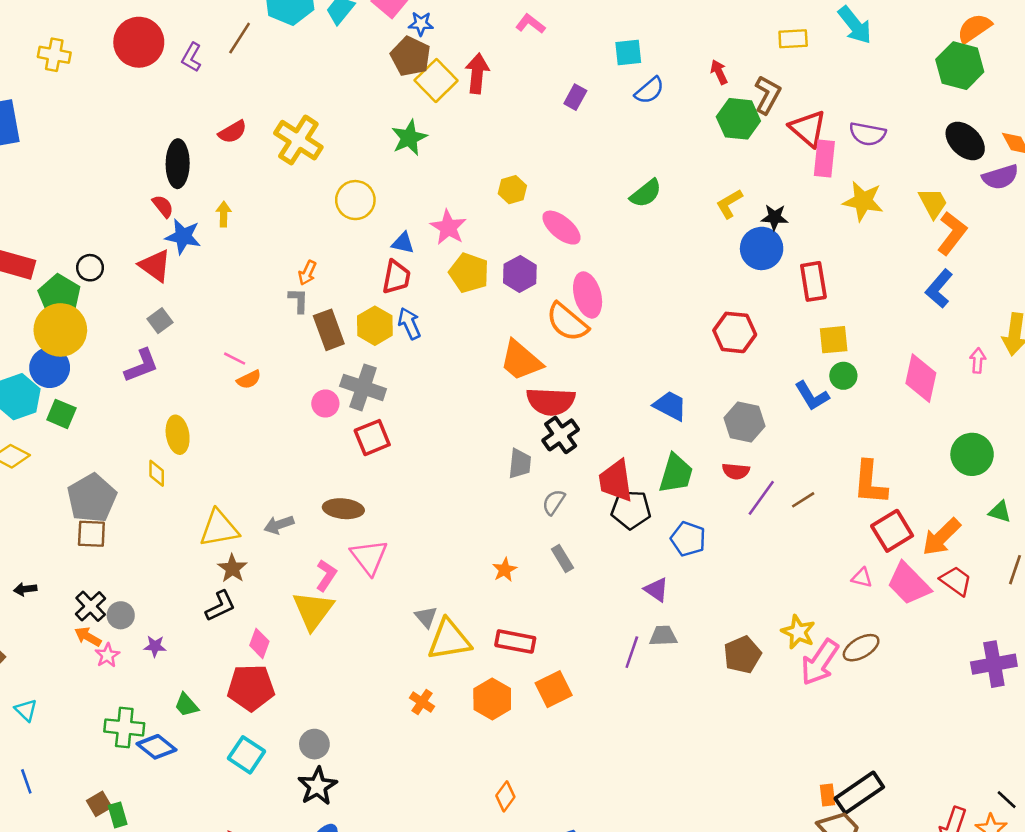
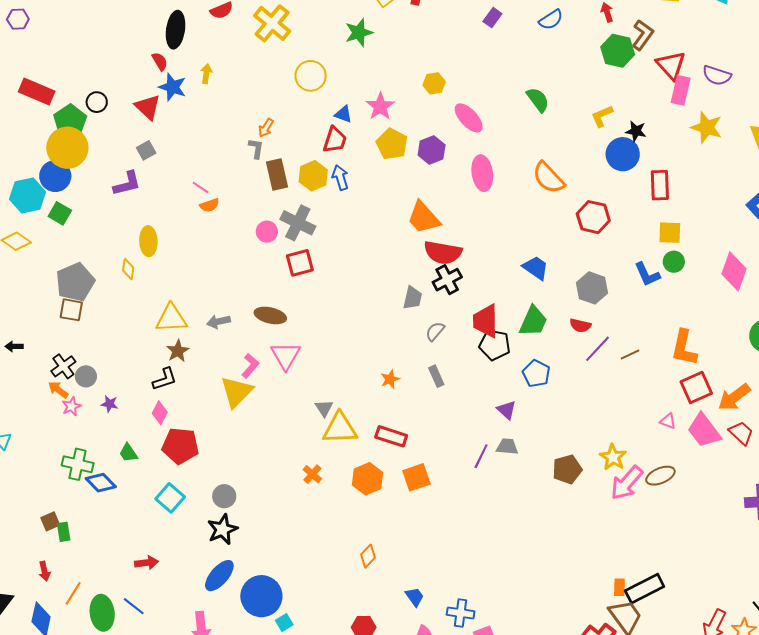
green semicircle: (646, 193) -> (538, 100), turned -96
orange semicircle: (567, 322) -> (548, 178), moved
pink diamond: (259, 643) -> (160, 413), moved

